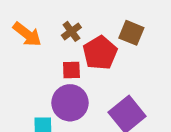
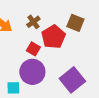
red square: (71, 70) -> (33, 49), turned 32

